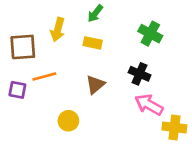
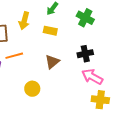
green cross: (150, 34) -> (85, 18), moved
black cross: (140, 74) -> (85, 54), turned -35
yellow cross: (174, 127) -> (100, 100), moved

